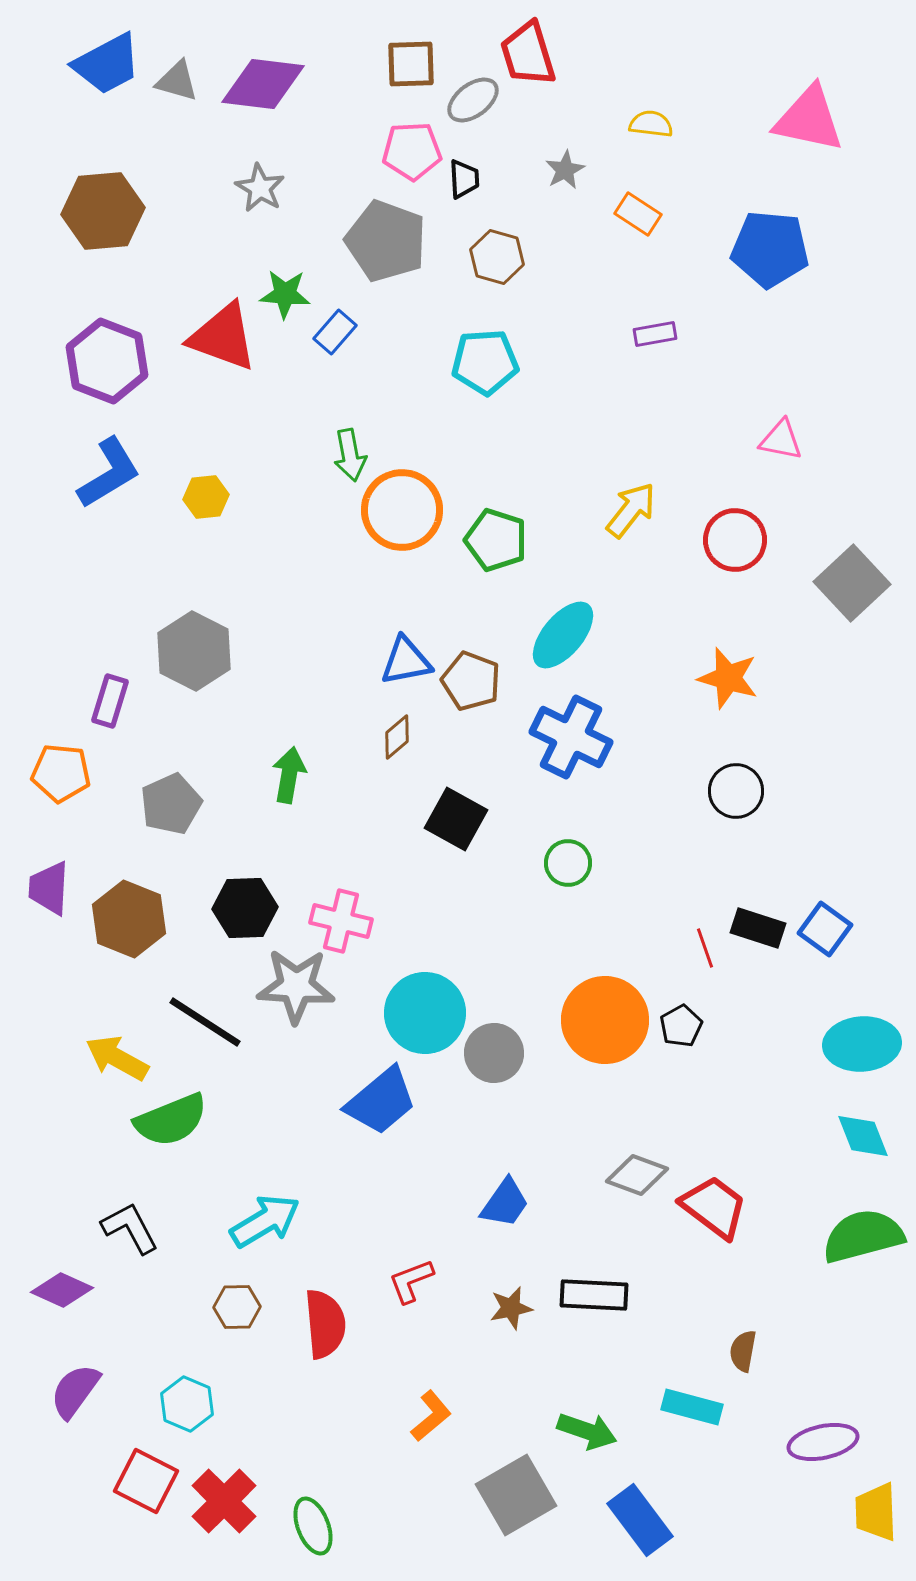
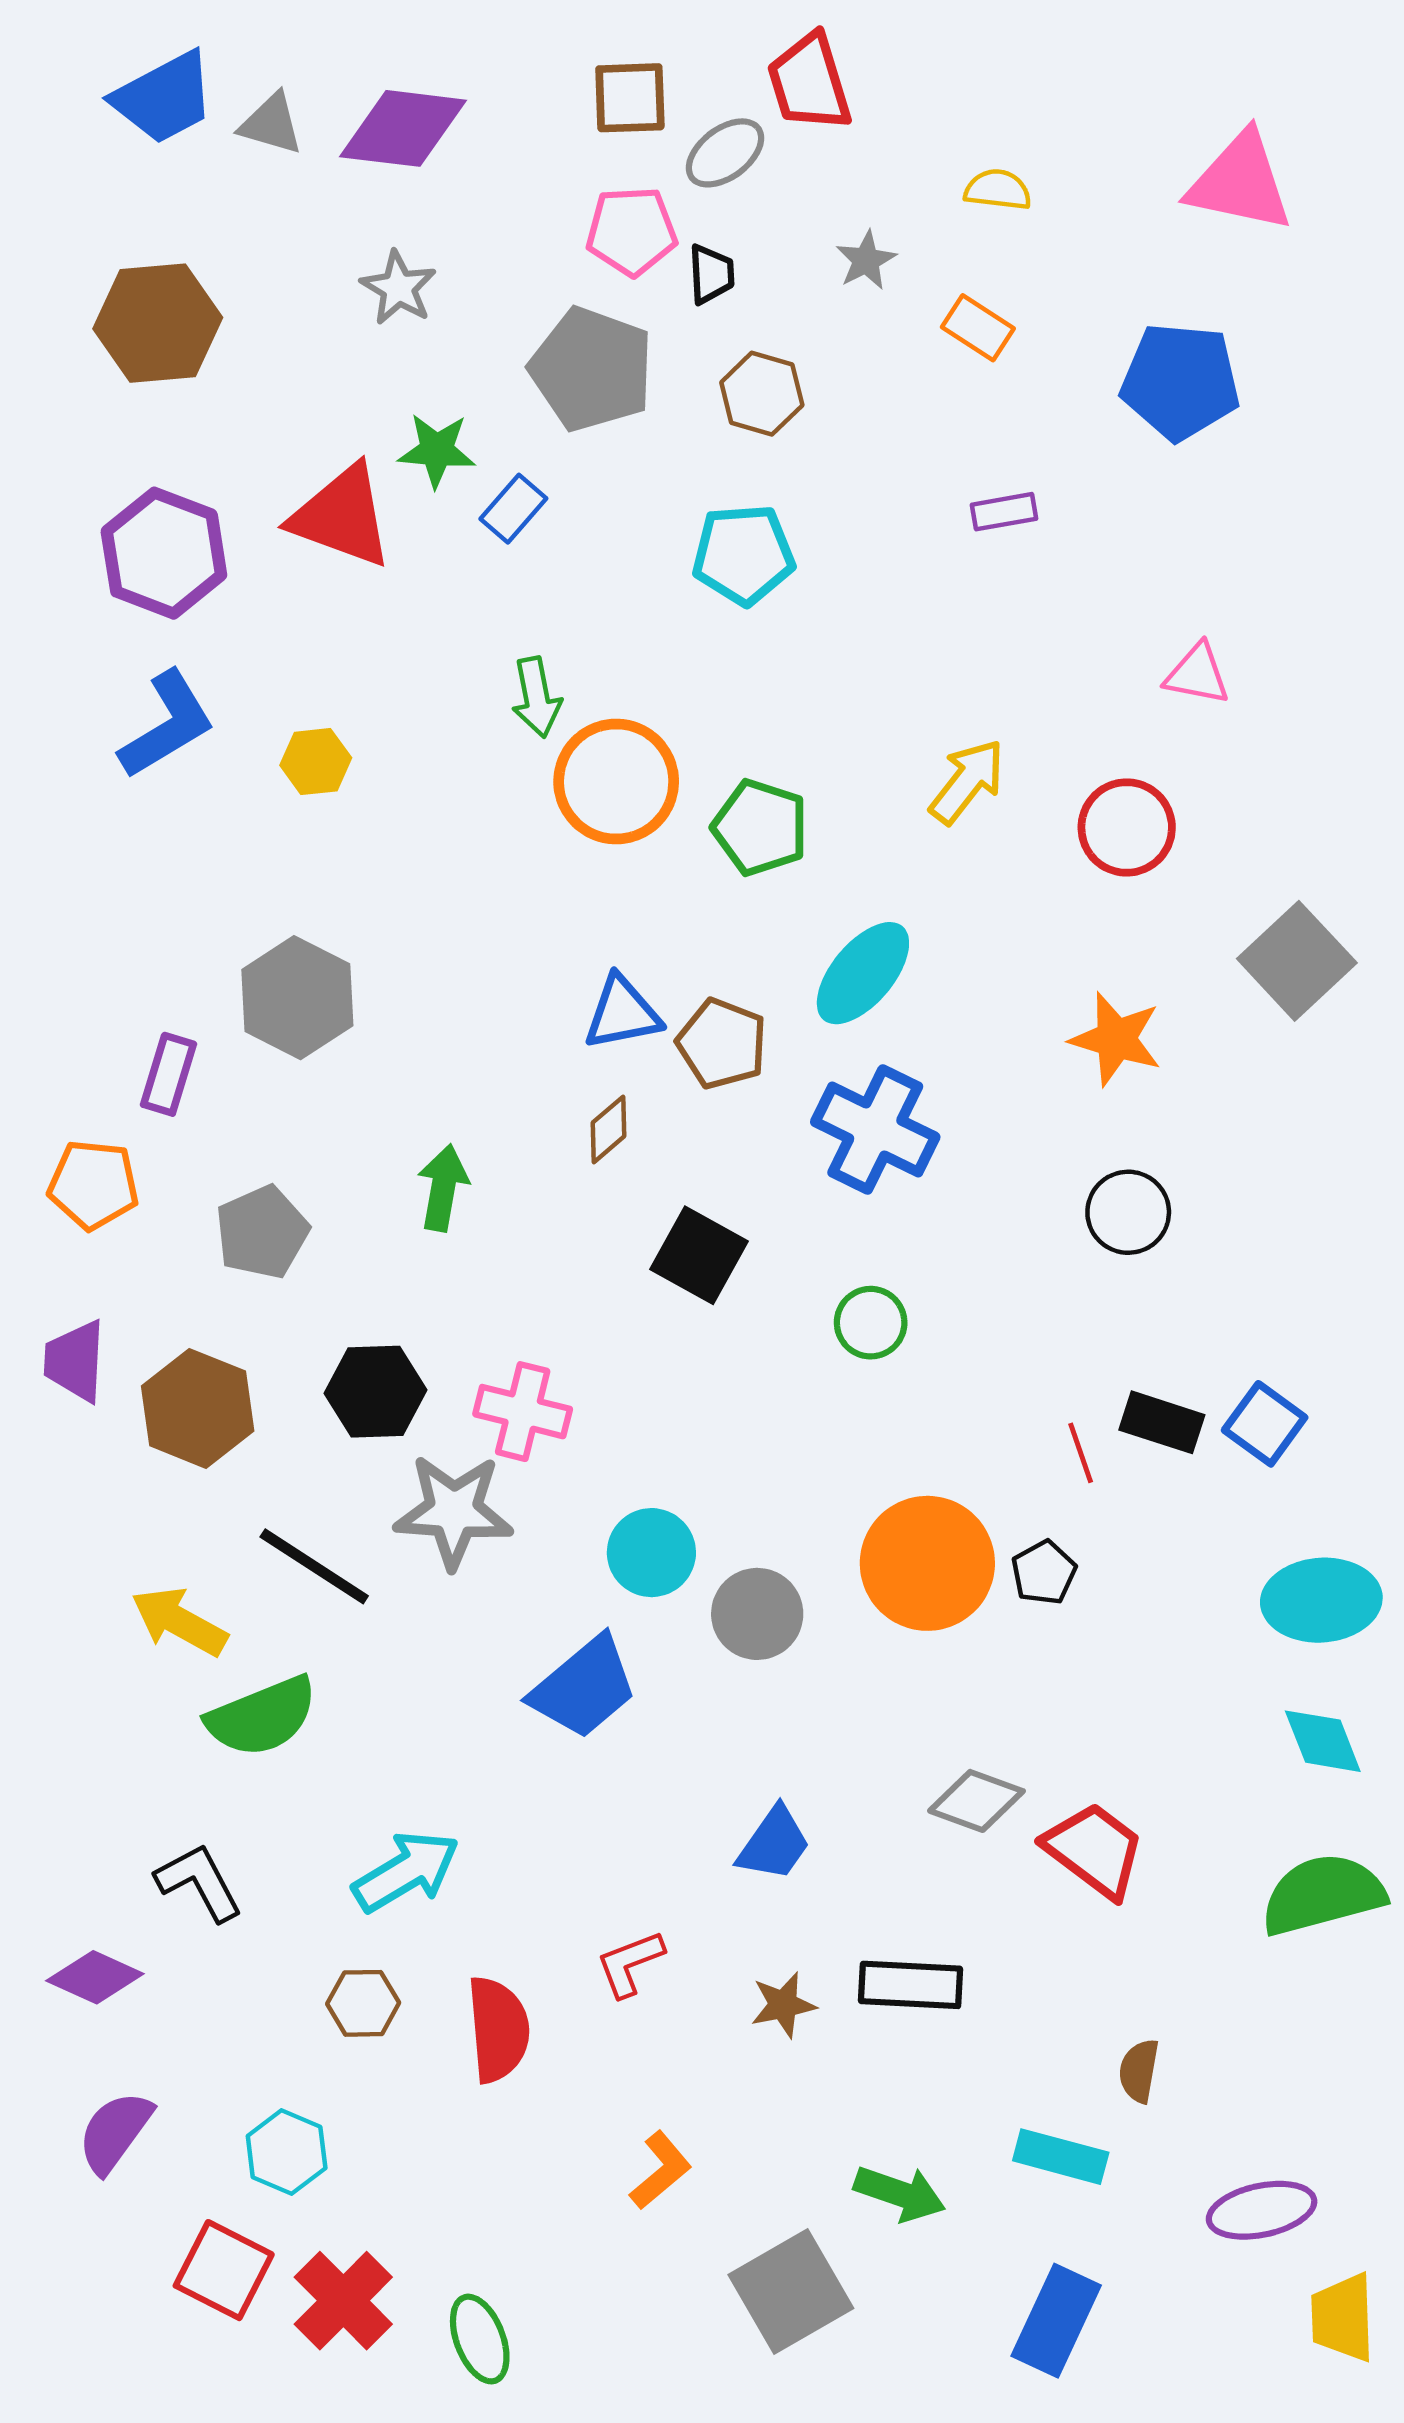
gray square: (852, 583) -> (1297, 961), moved
cyan circle: (425, 1013) -> (651, 1553), size x0.7
blue rectangle: (640, 1520) -> (1056, 2321), moved, turned 62

